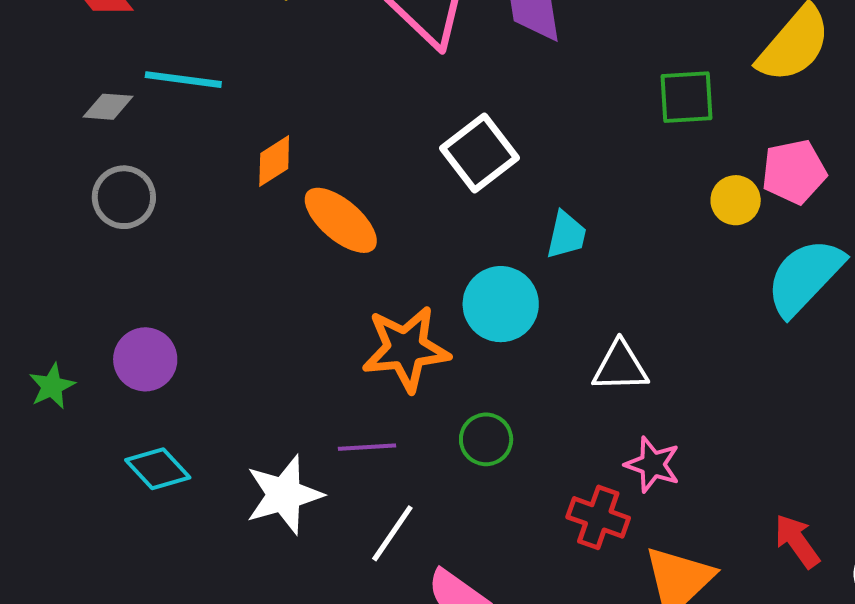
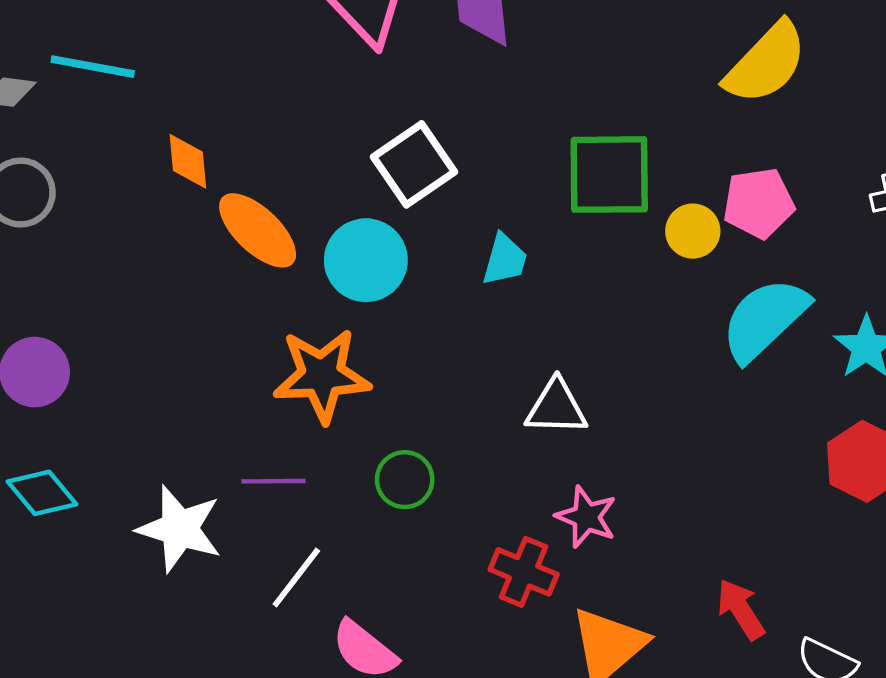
green square: (686, 97) -> (609, 175), moved, size x1.4
orange diamond: (274, 161) -> (188, 161), turned -66
cyan circle: (501, 304) -> (366, 260), moved
white star: (284, 495) -> (179, 529), turned 30

